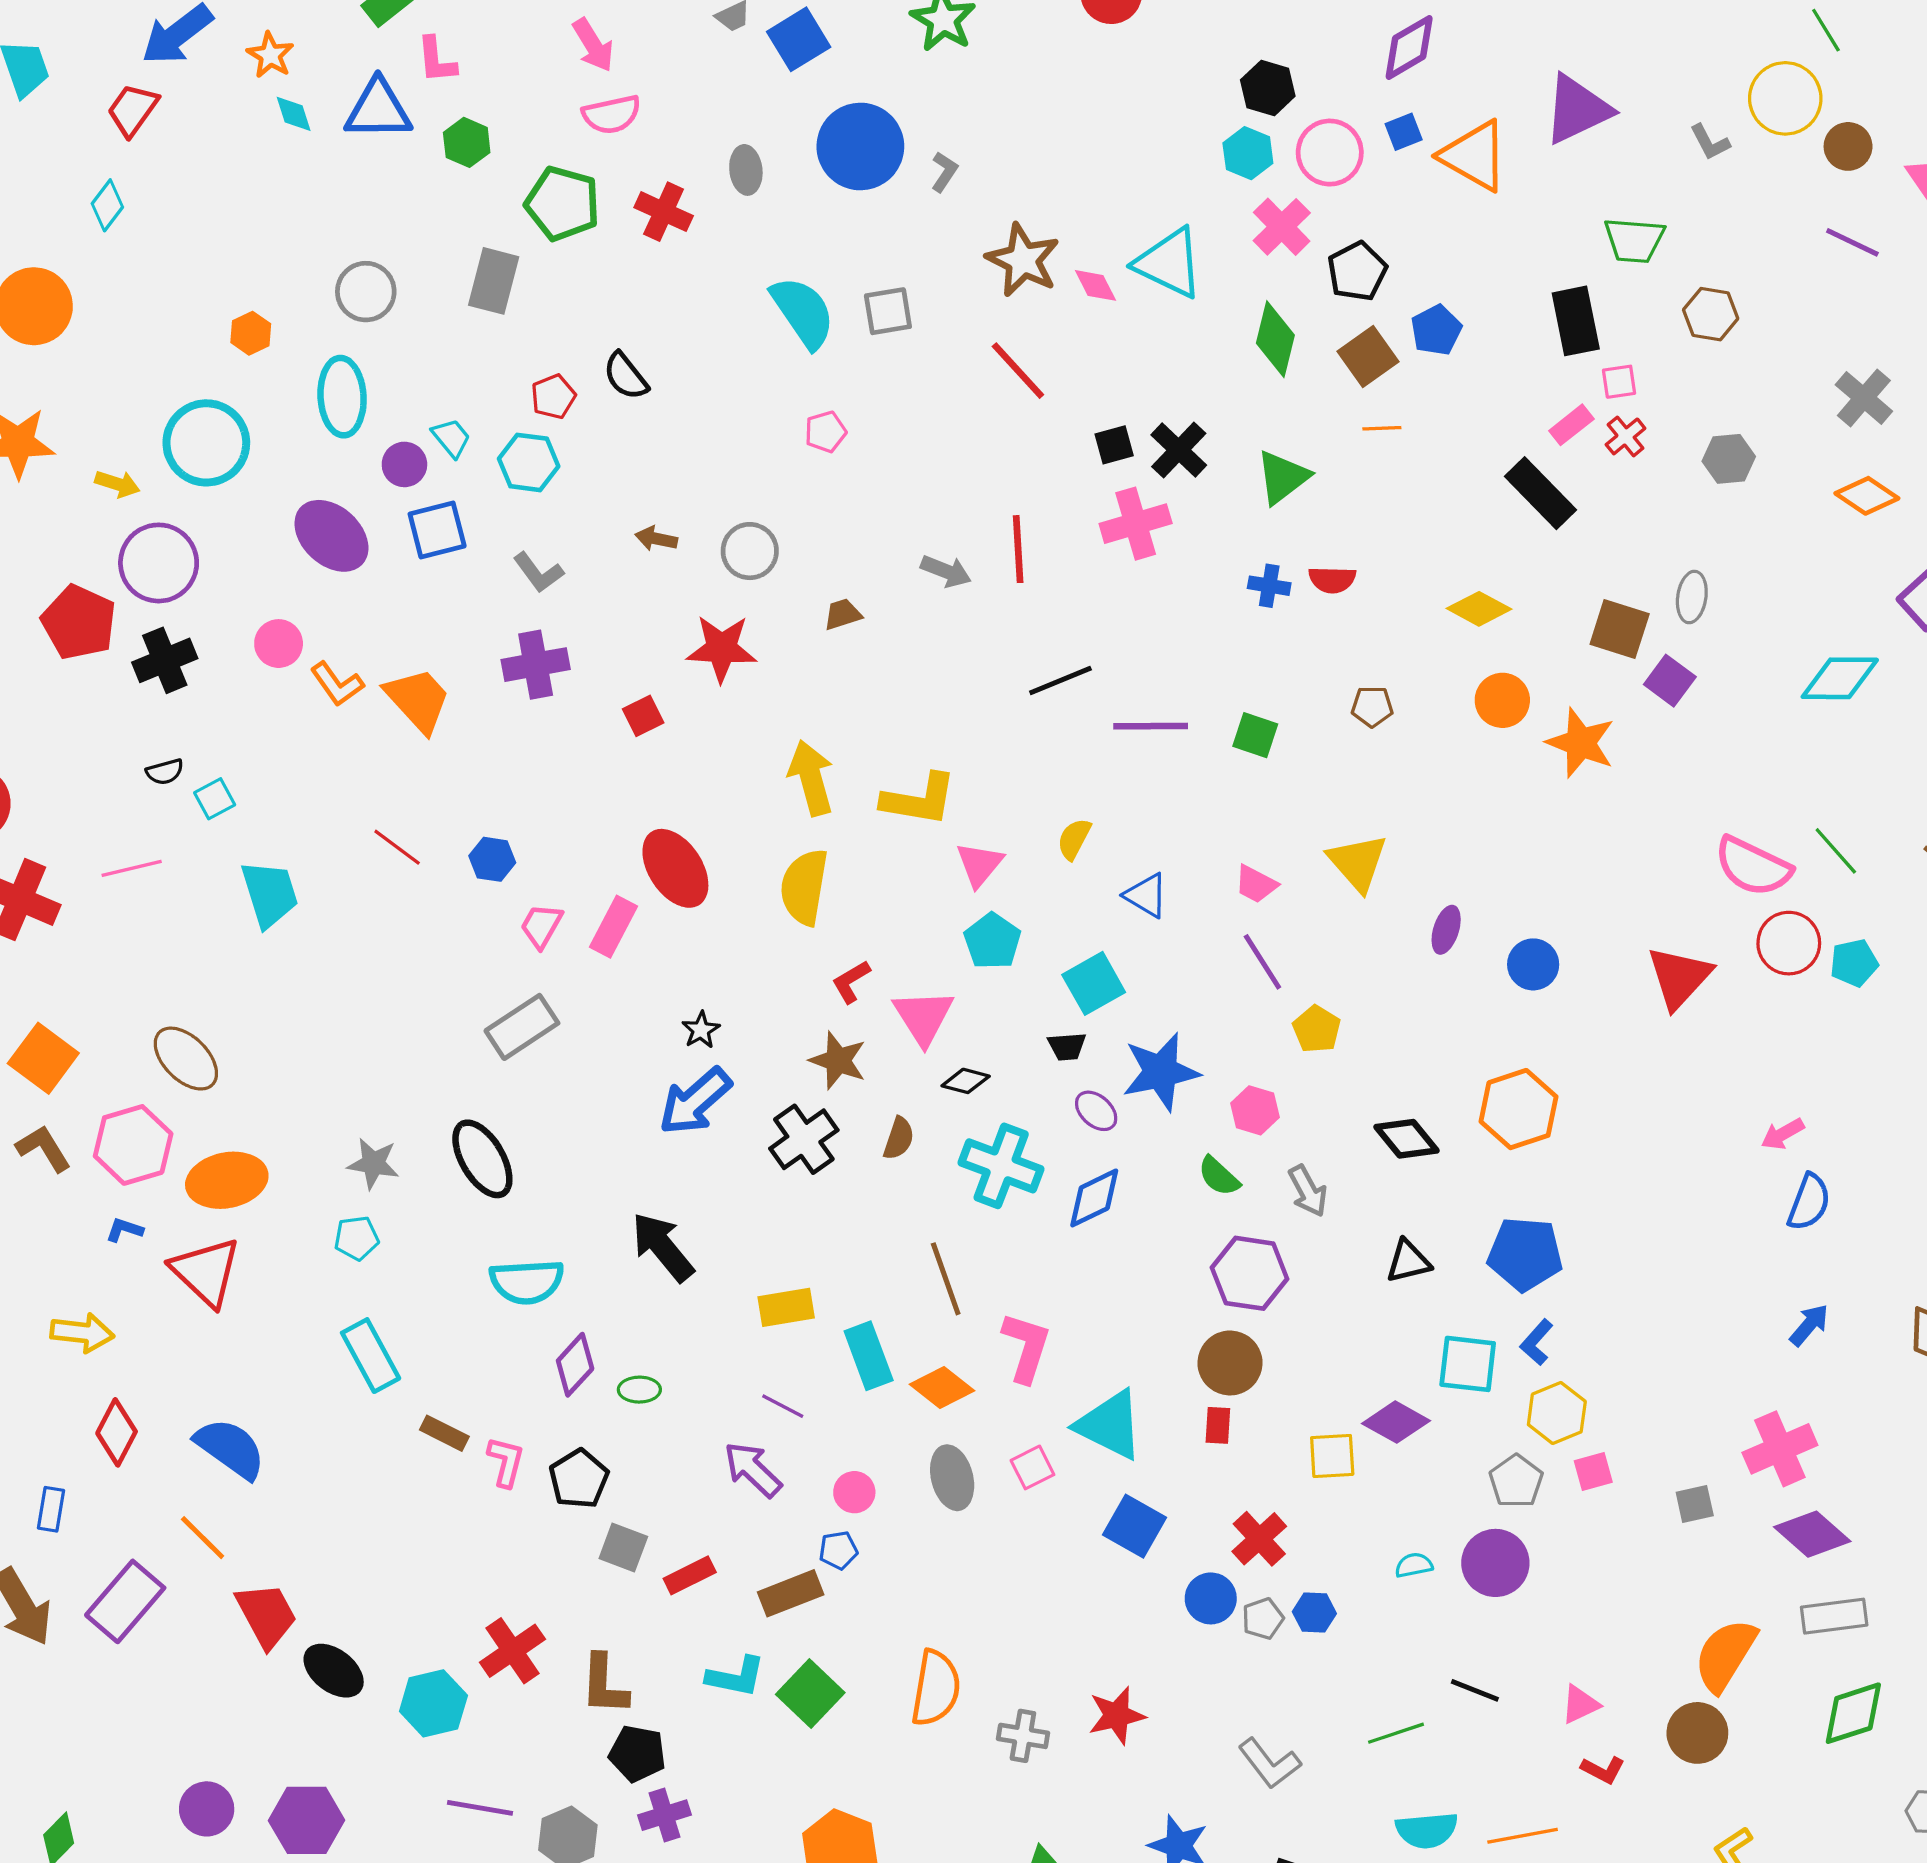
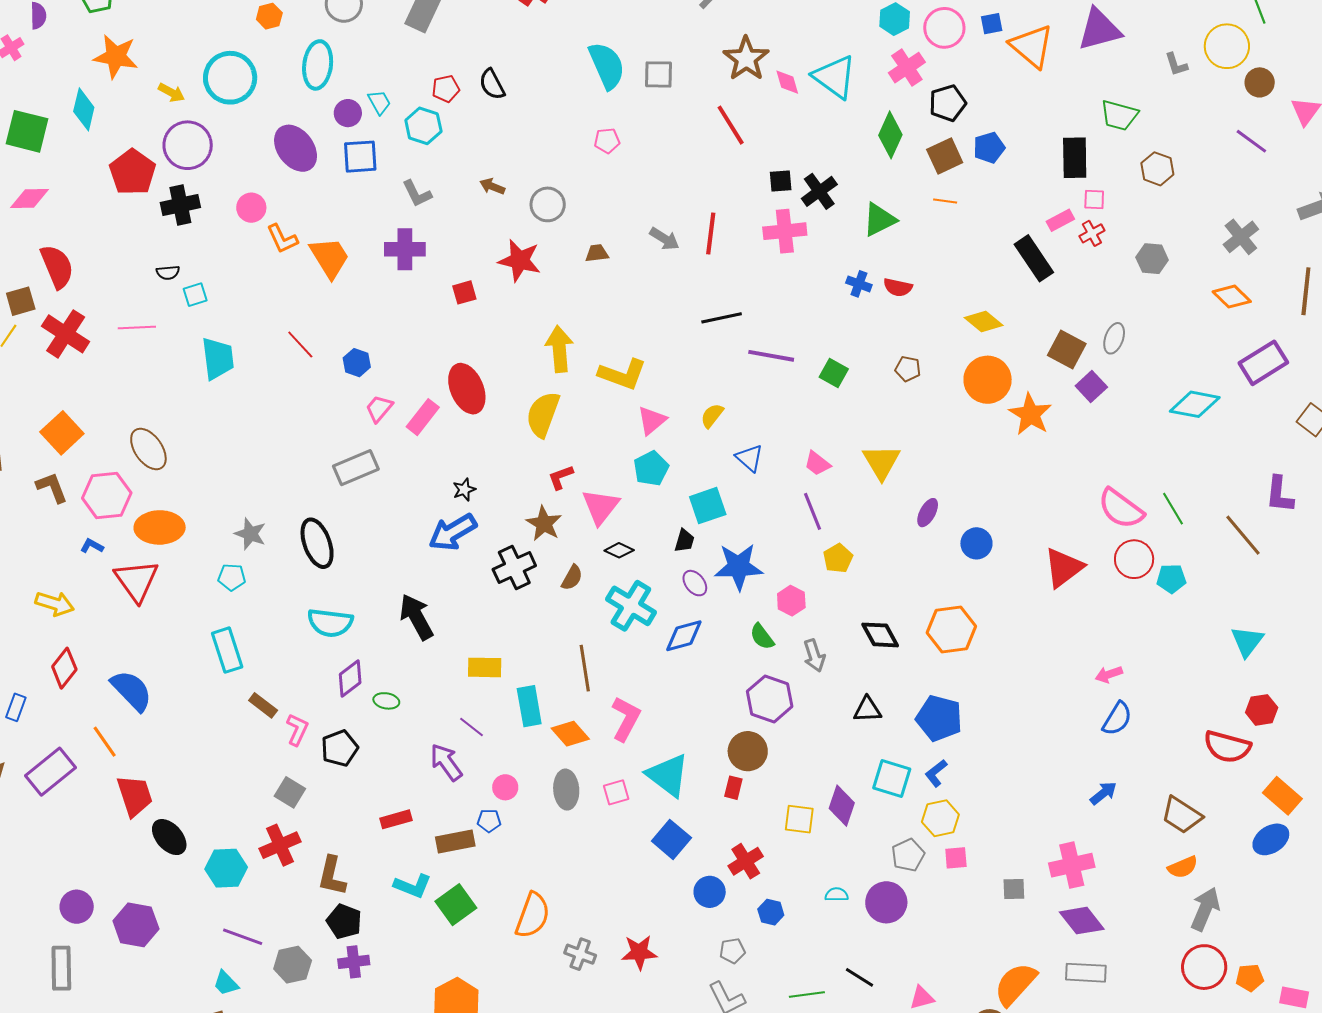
orange circle: (1502, 700) -> (988, 380), size x1.4
black trapezoid: (1067, 1046) -> (684, 541), turned -80
purple diamond: (1396, 1422) -> (842, 806), turned 69
gray square: (623, 1548) -> (290, 792), moved
gray pentagon: (1263, 1619) -> (732, 951), moved

